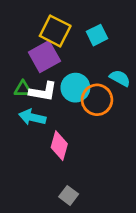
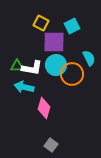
yellow square: (55, 31) -> (41, 23), size x0.7
purple square: (44, 57) -> (54, 42), moved, turned 30
cyan semicircle: (120, 78) -> (89, 58), turned 35

